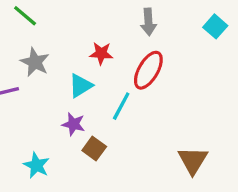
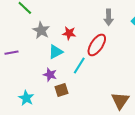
gray arrow: (148, 22) -> (109, 17), moved
gray star: (35, 62) -> (41, 30), moved
brown square: (94, 149) -> (62, 90), turned 32

